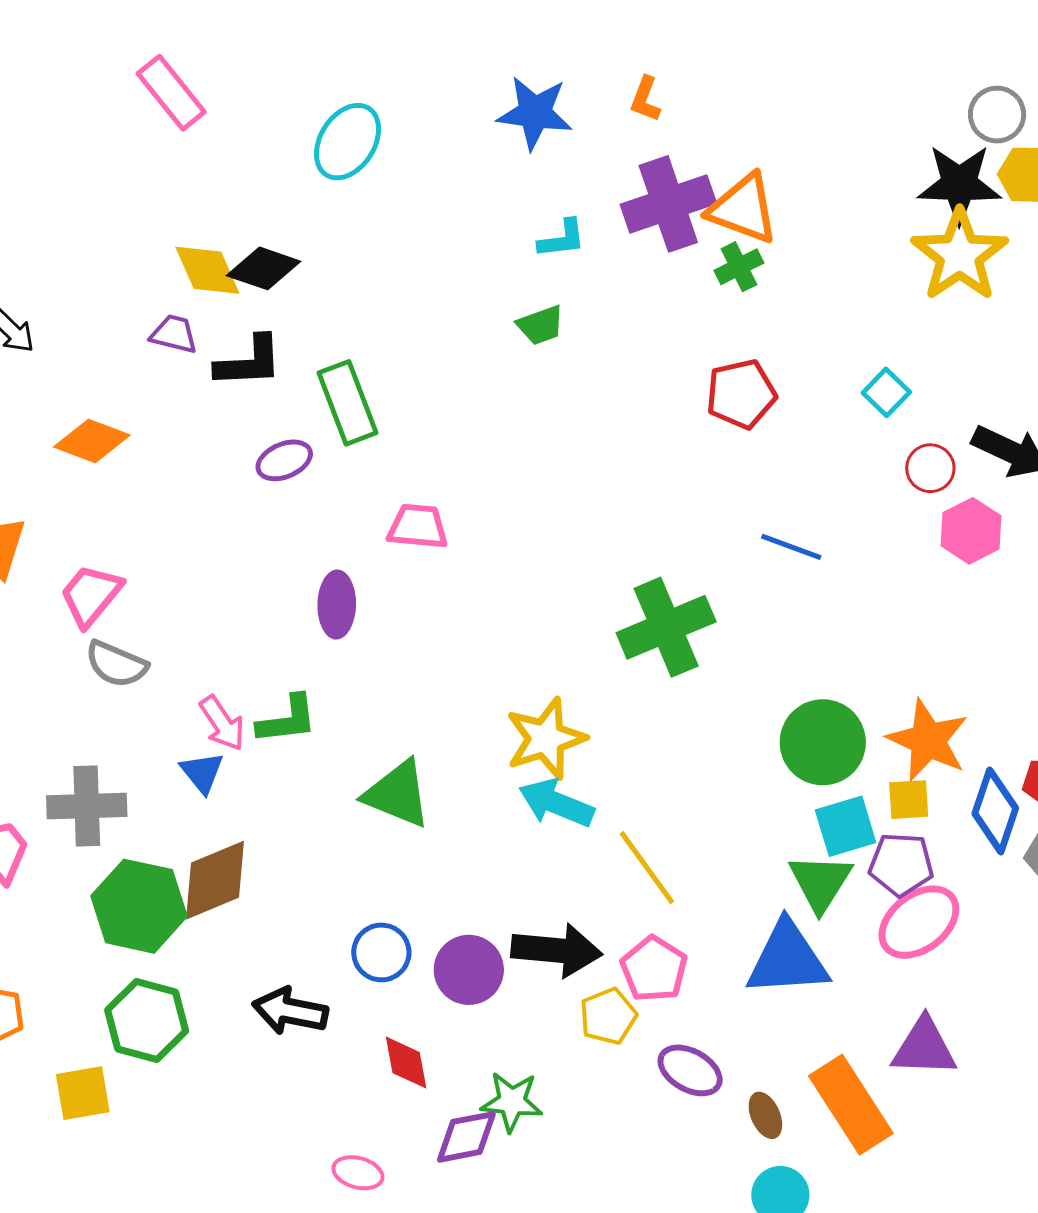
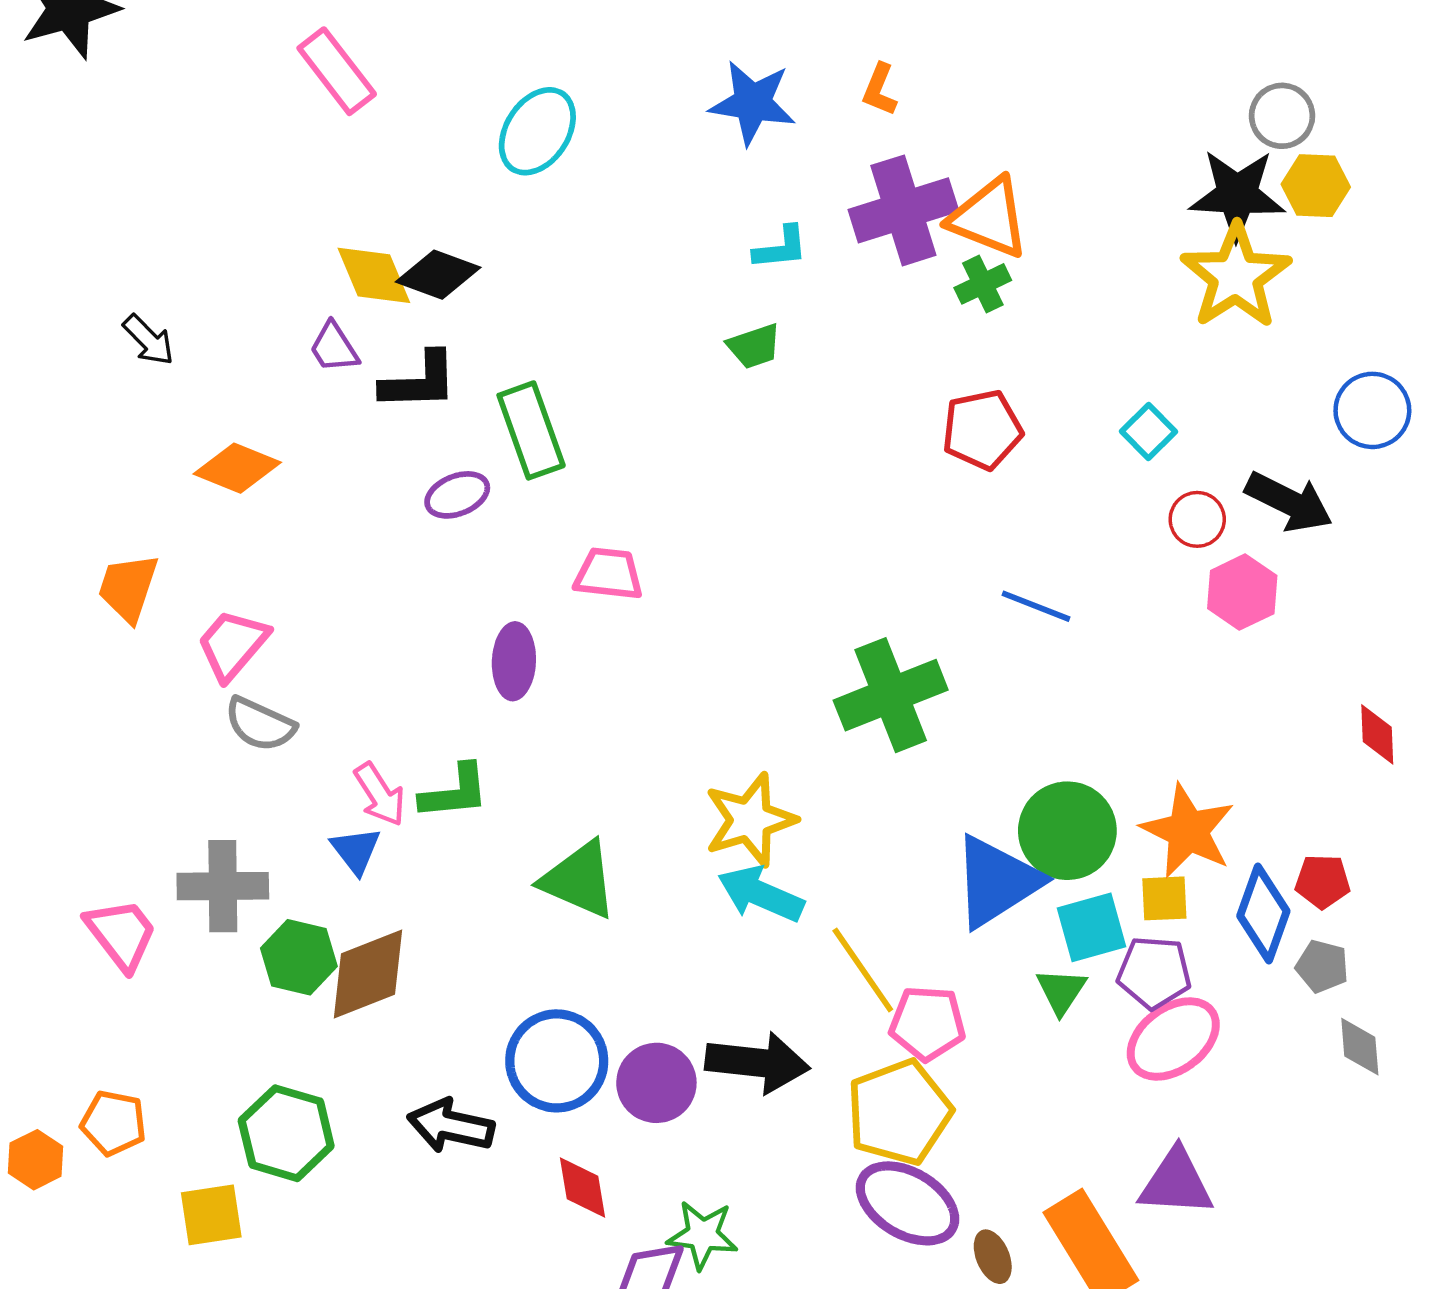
purple trapezoid: (174, 334) -> (334, 348), turned -138
green triangle: (820, 882) -> (1061, 991), size x0.7
green hexagon: (139, 906) -> (299, 957), moved, size x0.7
blue circle: (381, 952) -> (557, 1061), size x1.5
blue triangle: (787, 959) -> (997, 882), moved, turned -30
pink pentagon: (654, 969) -> (927, 1023), moved, turned -30
yellow pentagon: (608, 1016) -> (899, 1112), moved, size x1.6
purple ellipse: (690, 1070) -> (908, 1203), size x1.4

